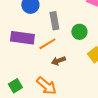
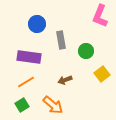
orange line: (47, 44) -> (26, 82), moved

